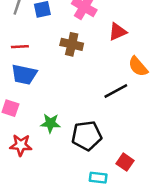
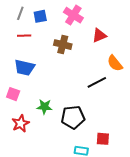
red line: (20, 47) -> (24, 36), moved
red star: (21, 145) -> (21, 123), turned -30
red square: (125, 162) -> (103, 139), turned -32

